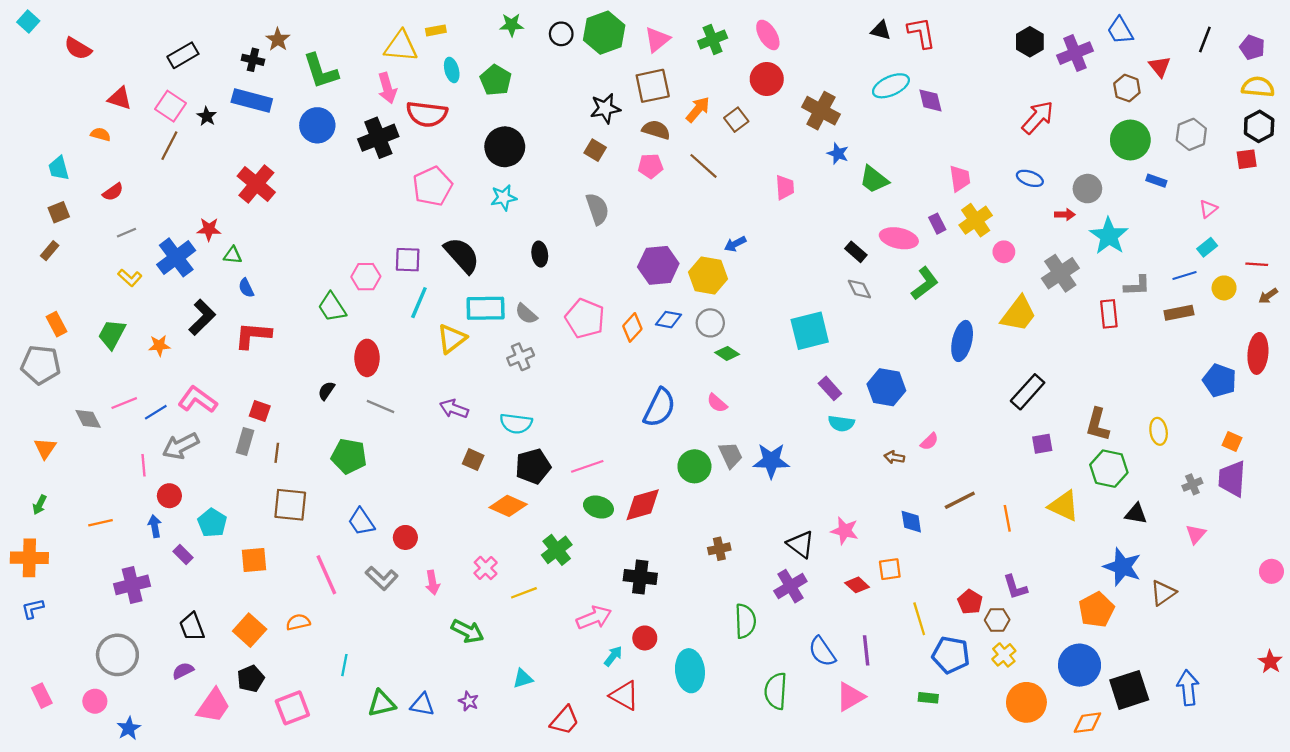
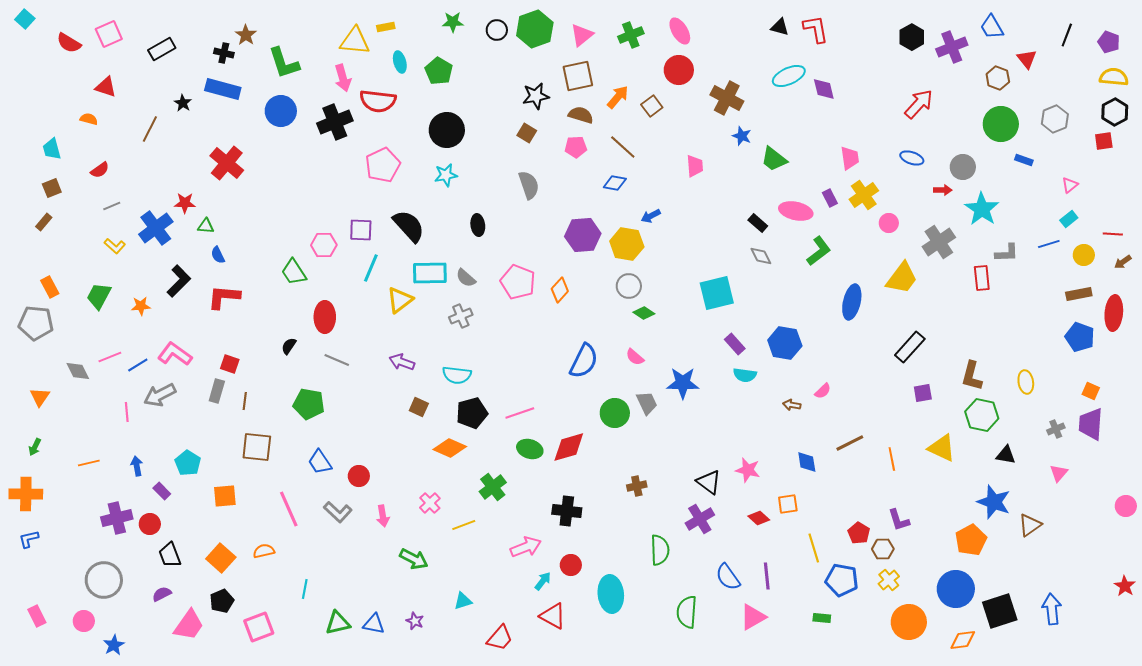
pink square: (171, 106) -> (109, 34), moved, turned 32
brown rectangle: (1179, 313) -> (1079, 294), moved
blue diamond: (668, 320) -> (615, 183), moved
blue star: (771, 461) -> (683, 383), moved
red circle: (169, 496) -> (150, 524), moved

